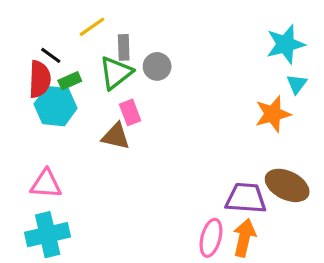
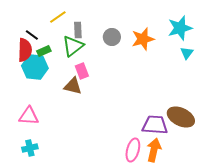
gray circle: (157, 66) -> (112, 37), moved
orange star: (273, 114) -> (143, 39), moved
cyan cross: (48, 235) -> (30, 148), size x0.6

